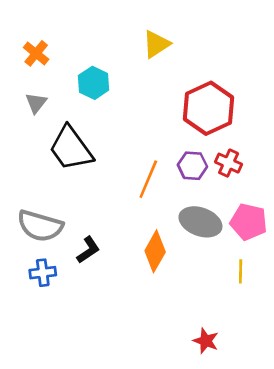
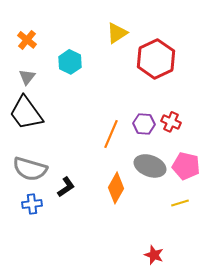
red hexagon: (208, 108) -> (156, 59), moved
black trapezoid: (71, 148) -> (26, 113), moved
yellow line: (241, 271) -> (180, 203), turned 72

